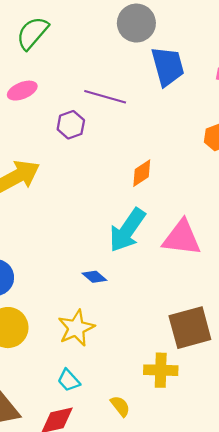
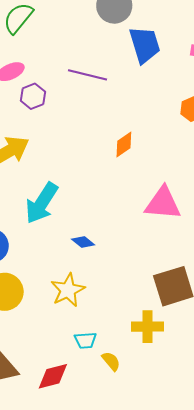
purple hexagon: (71, 125) -> (33, 96), moved
cyan arrow: (127, 230) -> (42, 203), moved
cyan trapezoid: (69, 380) -> (85, 340), moved, turned -50

